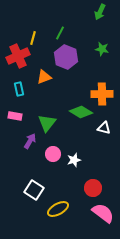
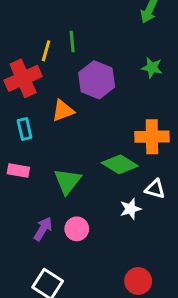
green line: (60, 33) -> (72, 42), moved, turned -32
purple arrow: (30, 141) -> (43, 229), moved
white star: (74, 160) -> (130, 209), moved

